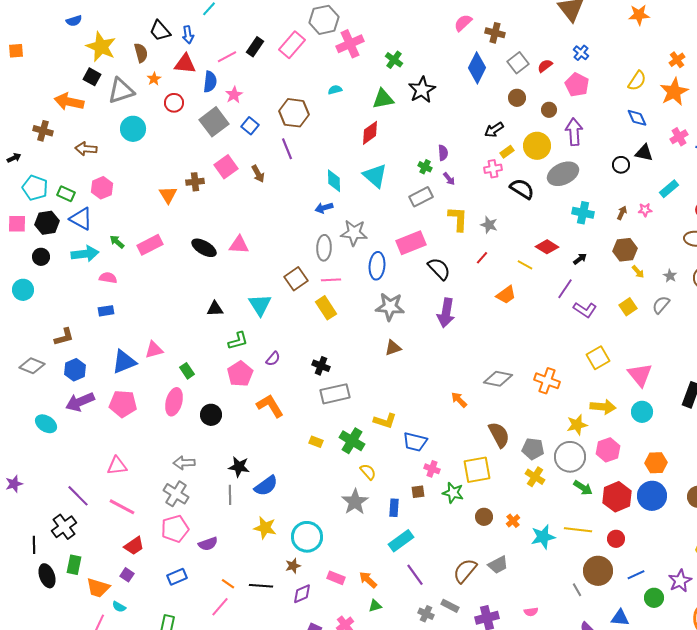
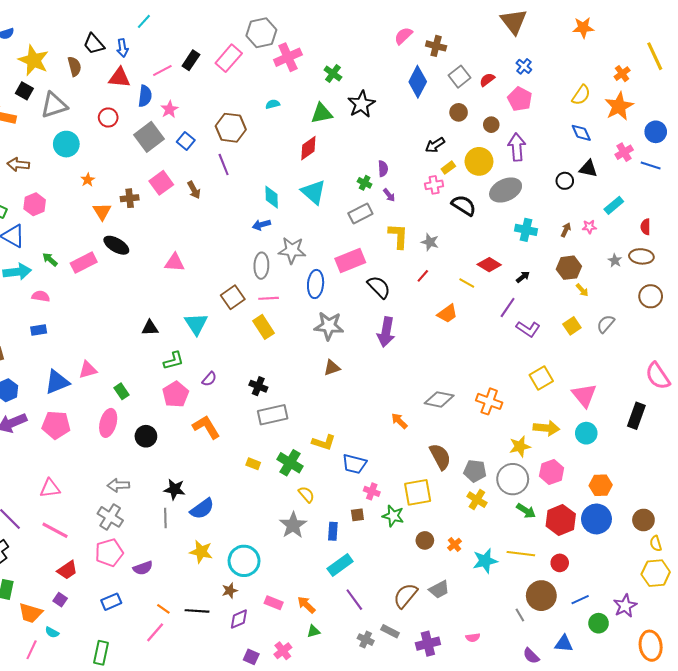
orange star: (154, 79) -> (88, 180), moved
black ellipse: (204, 248) -> (116, 245), moved
gray star: (670, 276) -> (615, 261), moved

